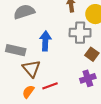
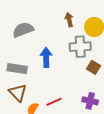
brown triangle: (31, 69) -> (18, 93), moved
purple cross: (88, 78) -> (90, 101), moved, turned 35

